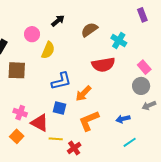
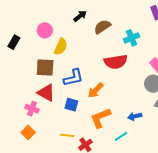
black arrow: (58, 21) -> (80, 16), moved
cyan cross: (119, 41) -> (132, 38), turned 35
brown square: (17, 70) -> (45, 68), moved
red triangle: (40, 123) -> (46, 93), moved
cyan line: (130, 142) -> (121, 136), moved

